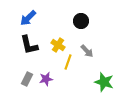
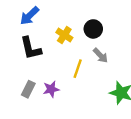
black circle: (81, 21) -> (93, 29), moved
yellow cross: (58, 45) -> (64, 35), moved

